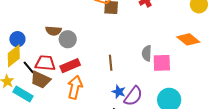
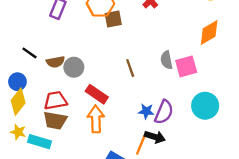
orange diamond: (188, 39) -> (209, 32), turned -55
brown line: (111, 63) -> (130, 68), moved
red rectangle: (70, 66) -> (97, 94), moved, turned 72
black line: (29, 67) -> (29, 53), moved

